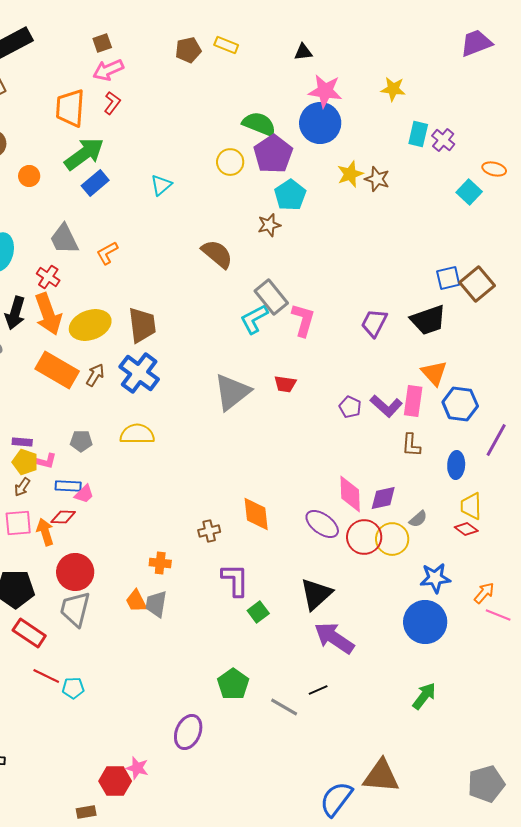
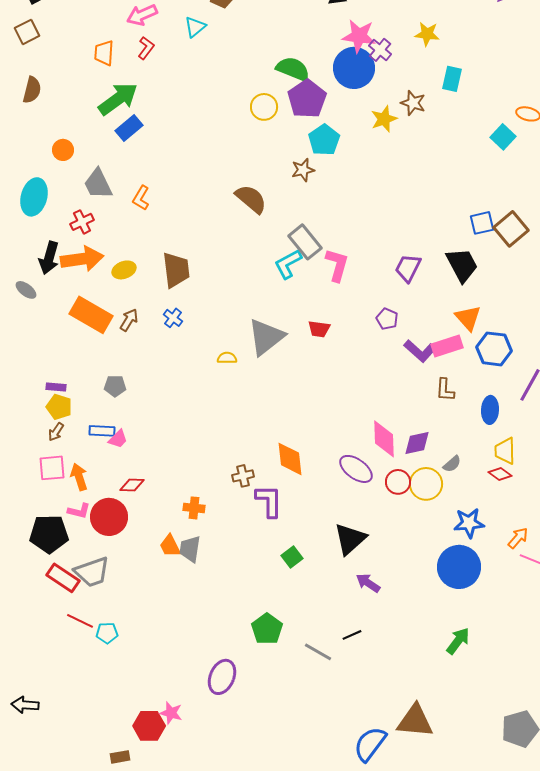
orange trapezoid: (70, 108) -> (104, 53), size x0.7
purple cross: (443, 140) -> (380, 50), moved
orange circle: (29, 176) -> (63, 150), moved
brown star: (377, 179) -> (413, 103), moved
cyan triangle: (161, 185) -> (195, 27), moved
orange L-shape: (107, 253) -> (141, 198), turned -30
red cross: (48, 277) -> (82, 222), turned 30
orange arrow: (48, 314) -> (82, 259), turned -78
black trapezoid: (428, 320) -> (462, 265), turned -99
yellow ellipse: (90, 325) -> (124, 270), size x0.6
blue cross: (139, 373) -> (173, 318), size x0.5
pink rectangle: (413, 401) -> (447, 346), turned 64
purple pentagon: (350, 407) -> (387, 319), moved
yellow semicircle: (137, 434) -> (227, 358), moved, size x0.6
pink L-shape: (45, 461) -> (79, 511), moved
red diamond: (63, 517) -> (132, 485), moved
red circle: (364, 537) -> (398, 482), size x0.7
purple L-shape: (235, 580) -> (269, 501), moved
gray trapezoid: (75, 609) -> (92, 572), moved, turned -123
purple arrow: (334, 638) -> (368, 583), size x0.6

